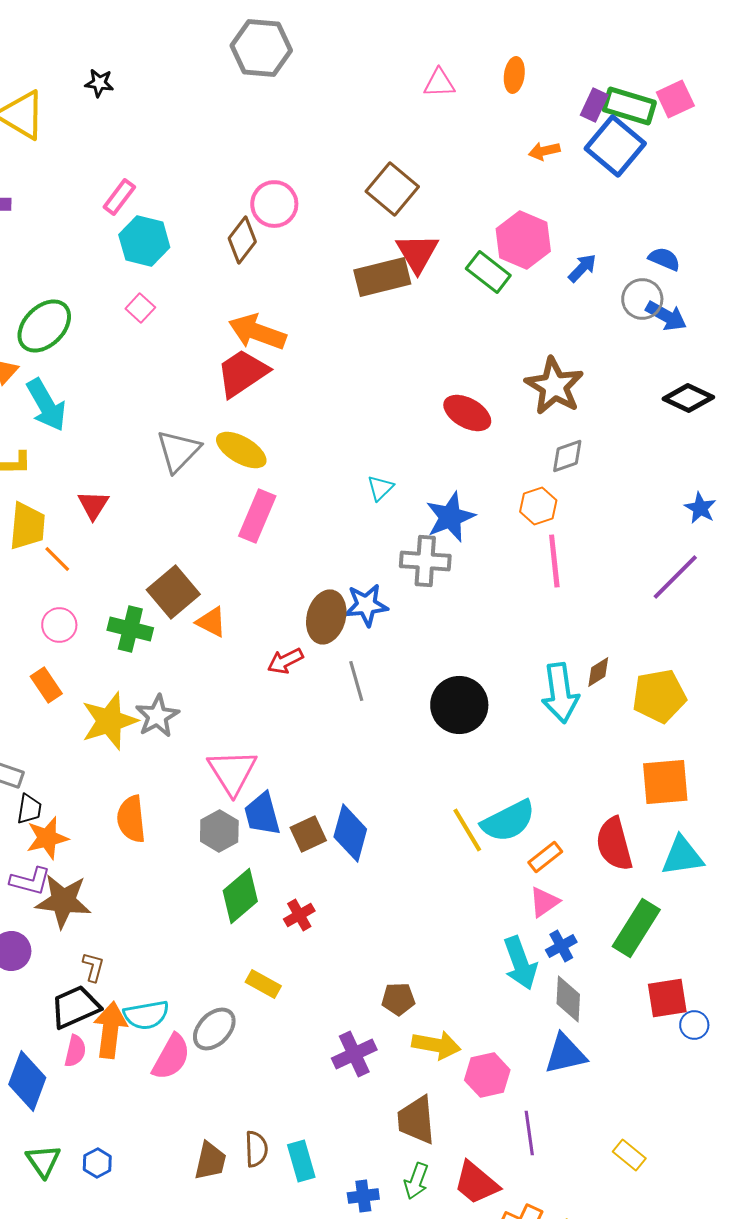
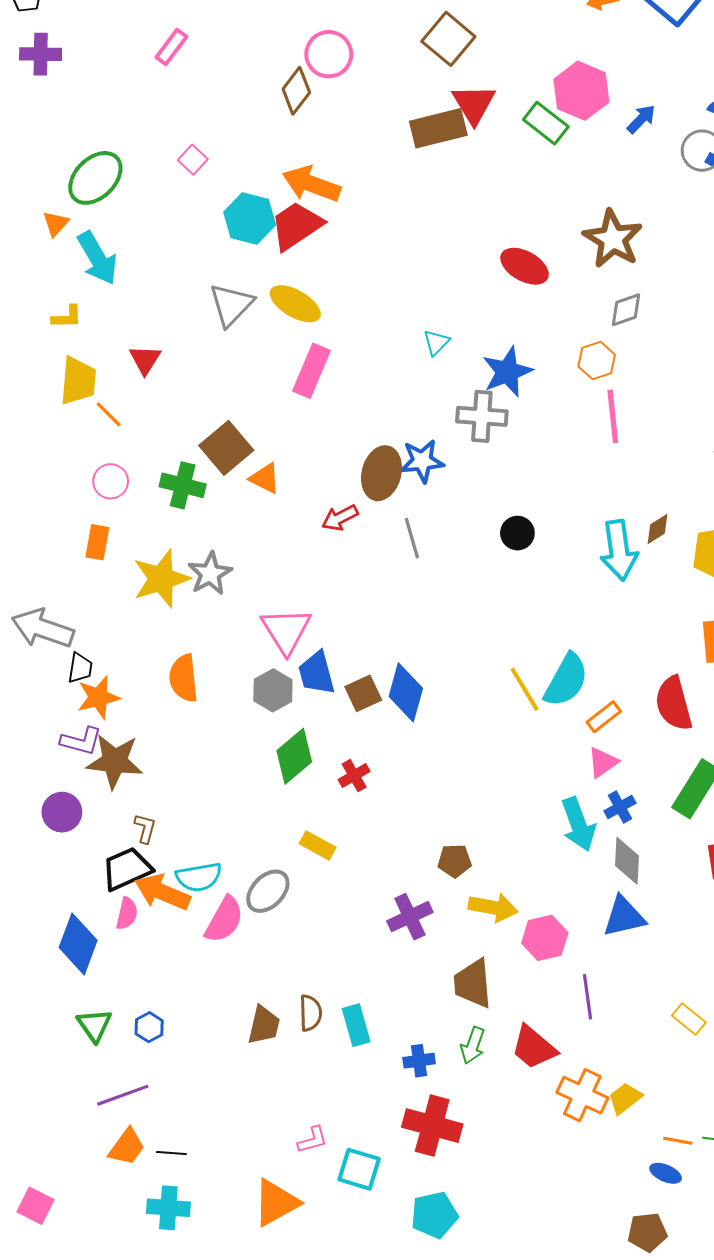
cyan hexagon: (144, 241) -> (250, 219), moved
orange rectangle: (46, 685) -> (97, 542), turned 44
black circle: (459, 705) -> (517, 533), moved, size x0.6
cyan semicircle: (508, 821) -> (566, 680), turned -34
orange arrow: (110, 1030) -> (162, 892), turned -74

